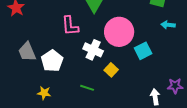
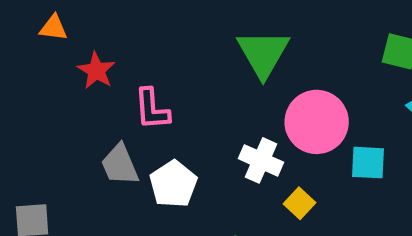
pink L-shape: (70, 26) -> (152, 109), moved
cyan square: (143, 51) -> (368, 163), turned 30

